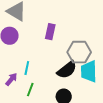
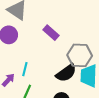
purple rectangle: (50, 32) -> (51, 33), turned -63

